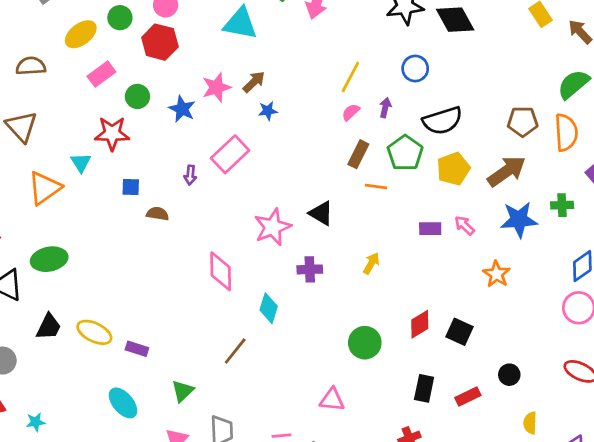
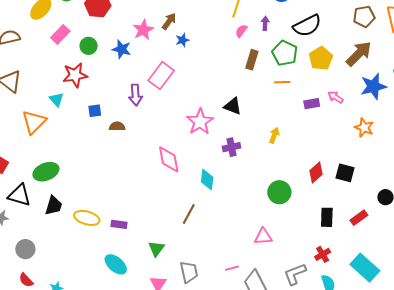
purple arrow: (190, 175) -> (135, 95), size x1.5
orange line: (376, 187) -> (282, 82), moved
black trapezoid: (49, 327) -> (54, 206), moved

